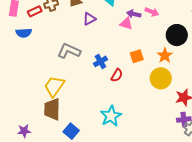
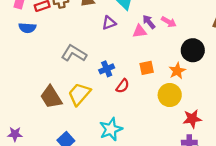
purple arrow: (134, 14) -> (149, 22), turned 32
purple triangle: (89, 19) -> (109, 23), moved
pink triangle: (126, 24) -> (140, 31), turned -32
yellow trapezoid: (54, 86) -> (79, 94), moved
brown trapezoid: (52, 109) -> (51, 97), moved, turned -40

